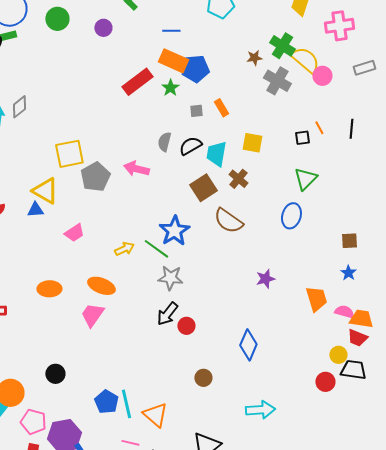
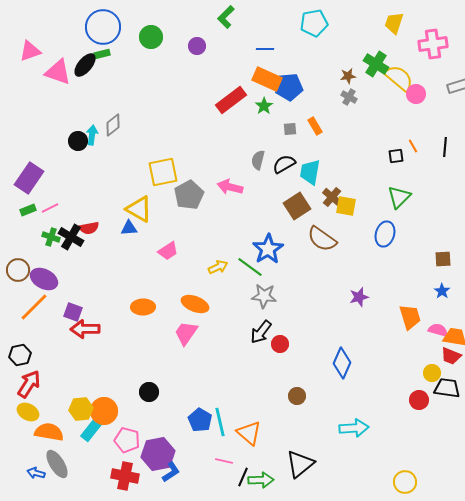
gray cross: (277, 81) -> (349, 97), moved, size x0.6
yellow square: (252, 143) -> (346, 206), moved

